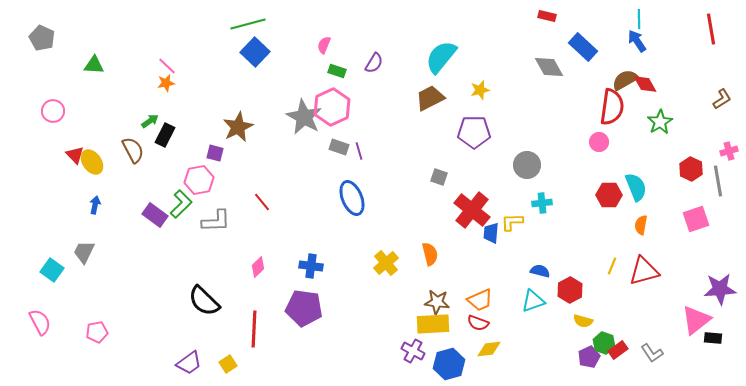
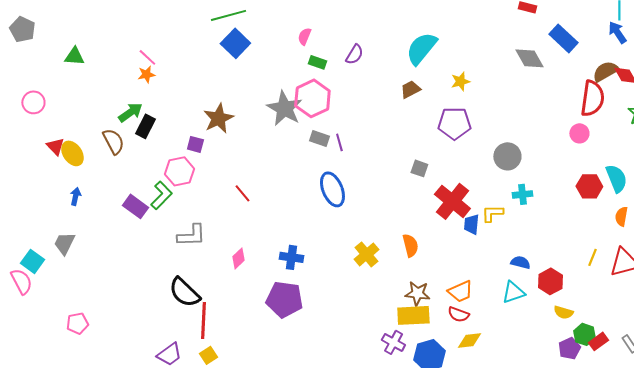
brown trapezoid: (430, 98) -> (410, 89), size x0.7
green arrow: (150, 121) -> (130, 112), size x1.4
gray L-shape: (216, 221) -> (191, 235), moved
pink semicircle: (40, 322) -> (21, 281), moved
red line: (254, 329) -> (203, 320), moved

